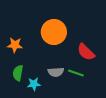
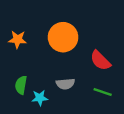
orange star: (15, 45) -> (18, 39), moved
green line: (76, 73) -> (103, 92), moved

